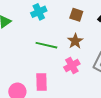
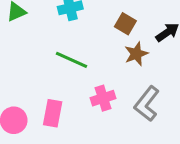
brown star: (75, 41) -> (136, 54), moved

